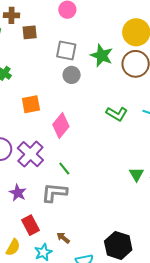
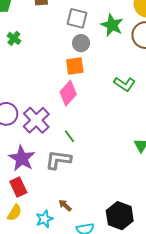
orange square: (31, 104) -> (75, 66), moved
purple star: (18, 193) -> (22, 158), size x1.5
red rectangle: (30, 225) -> (18, 187), moved

